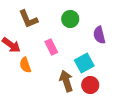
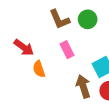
brown L-shape: (28, 19) -> (59, 19), moved

